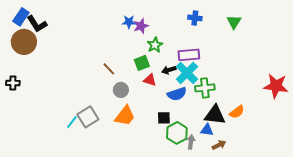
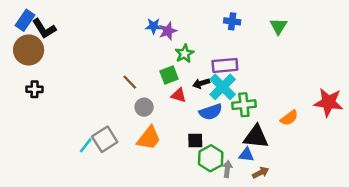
black cross: (13, 83) -> (35, 89), moved
orange semicircle: (237, 112) -> (289, 118), moved

